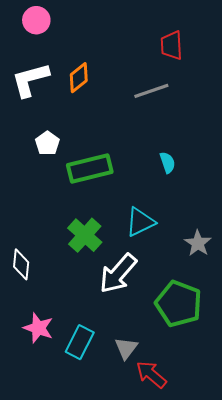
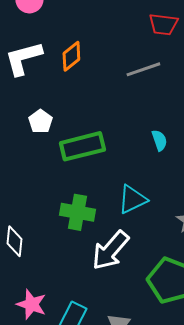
red trapezoid: (172, 45) -> (163, 24), turned -80
green cross: (85, 235) -> (77, 212), turned -32

